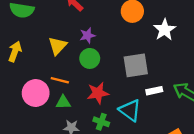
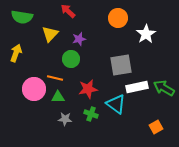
yellow triangle: (57, 46) -> (50, 34), moved
green circle: (90, 58) -> (71, 59), moved
white rectangle: (154, 91) -> (137, 87), size x1.5

